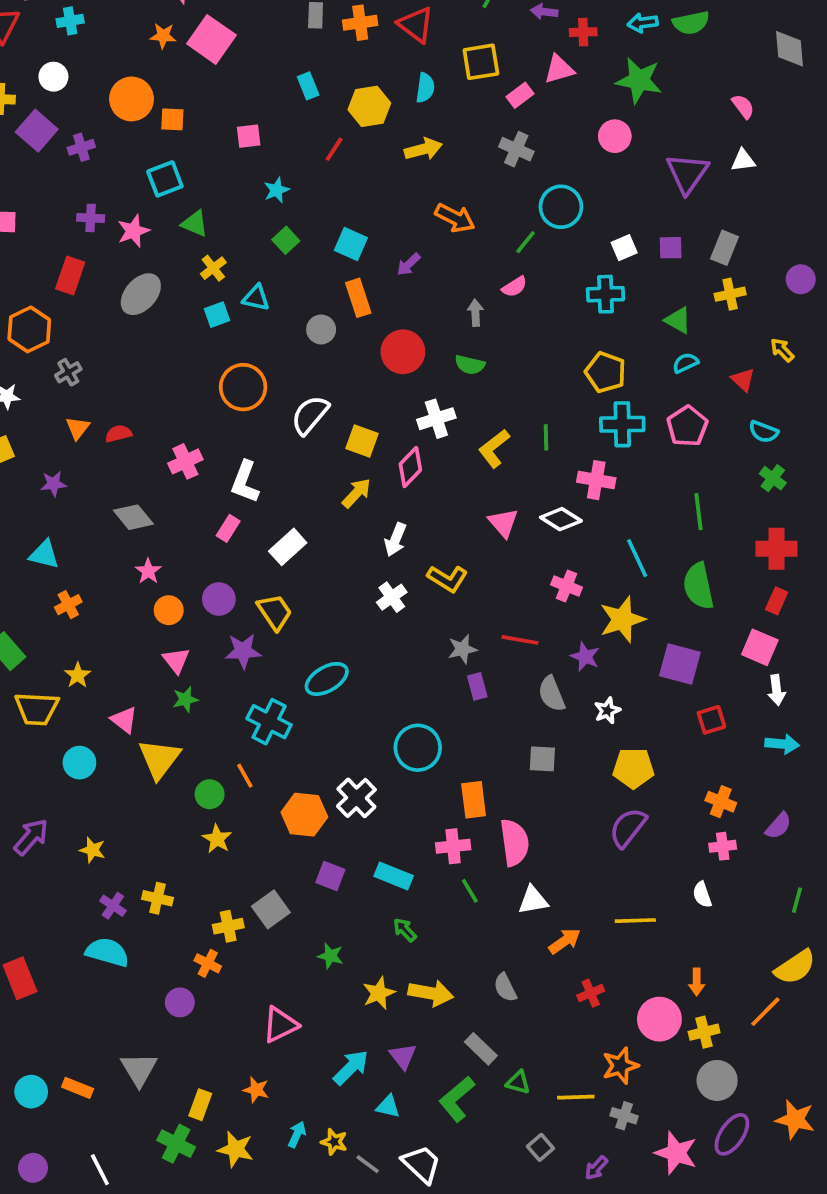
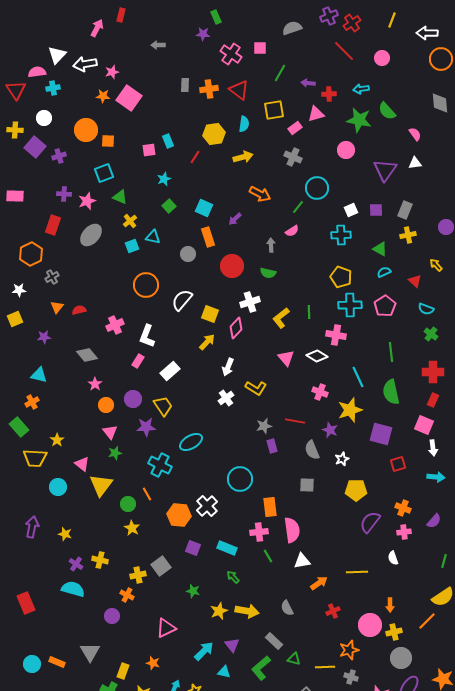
green semicircle: (691, 23) -> (387, 111), moved, turned 60
cyan rectangle: (308, 86) -> (168, 141), moved
orange cross: (68, 605) -> (32, 402), moved
purple semicircle: (628, 828) -> (370, 522), moved
purple arrow: (31, 837) -> (32, 527), turned -30

